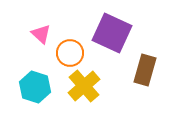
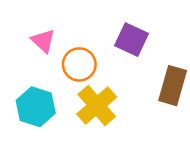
purple square: (112, 33) -> (132, 40), size x0.7

